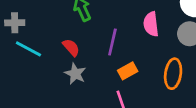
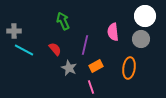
gray star: (75, 74) -> (69, 68), moved

